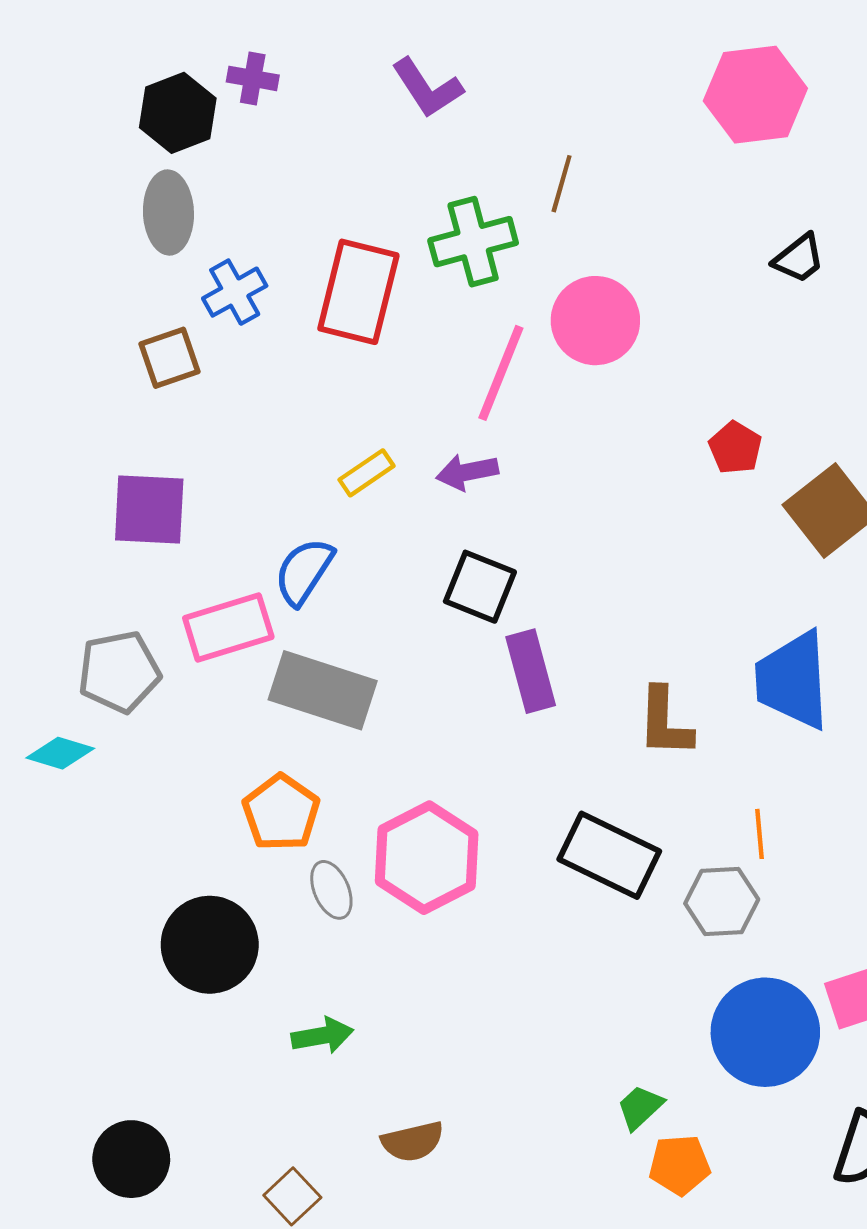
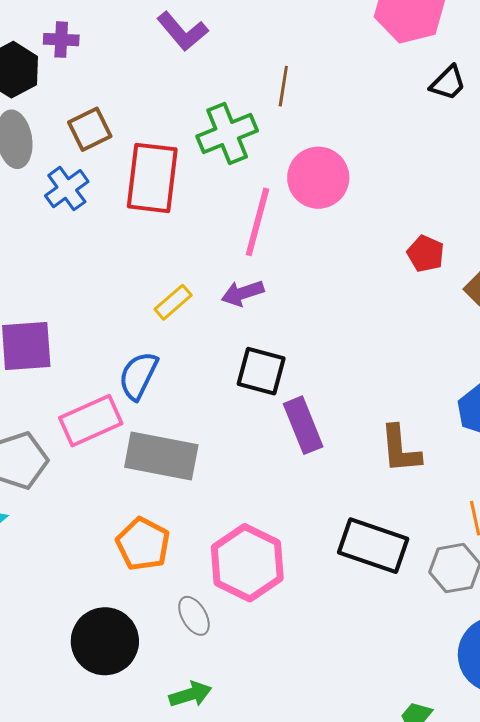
black trapezoid: (799, 258) -> (448, 83), moved
brown square: (169, 358) -> (90, 129), moved
gray ellipse: (331, 890) -> (194, 616), moved

